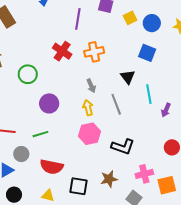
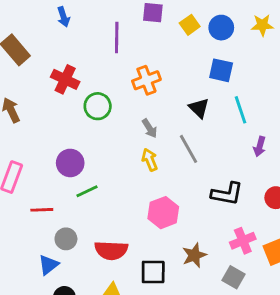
red cross: (62, 51) -> (65, 79), moved
green circle: (28, 74) -> (98, 106), moved
cyan line: (149, 94) -> (240, 110), moved
purple circle: (49, 103) -> (70, 163), moved
green line: (40, 134) -> (87, 191), moved
pink hexagon: (90, 134) -> (163, 213), moved
black L-shape: (123, 147) -> (227, 194), moved

